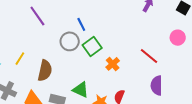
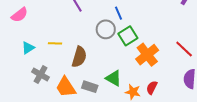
yellow line: (20, 59) -> (55, 43), turned 56
orange cross: (113, 64) -> (147, 55), size x1.6

